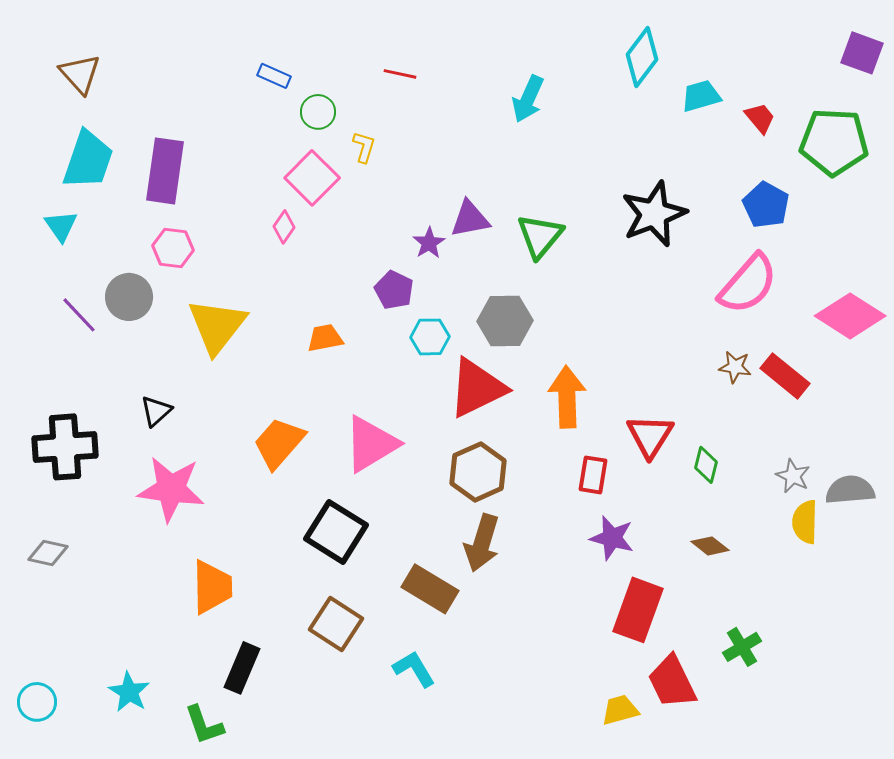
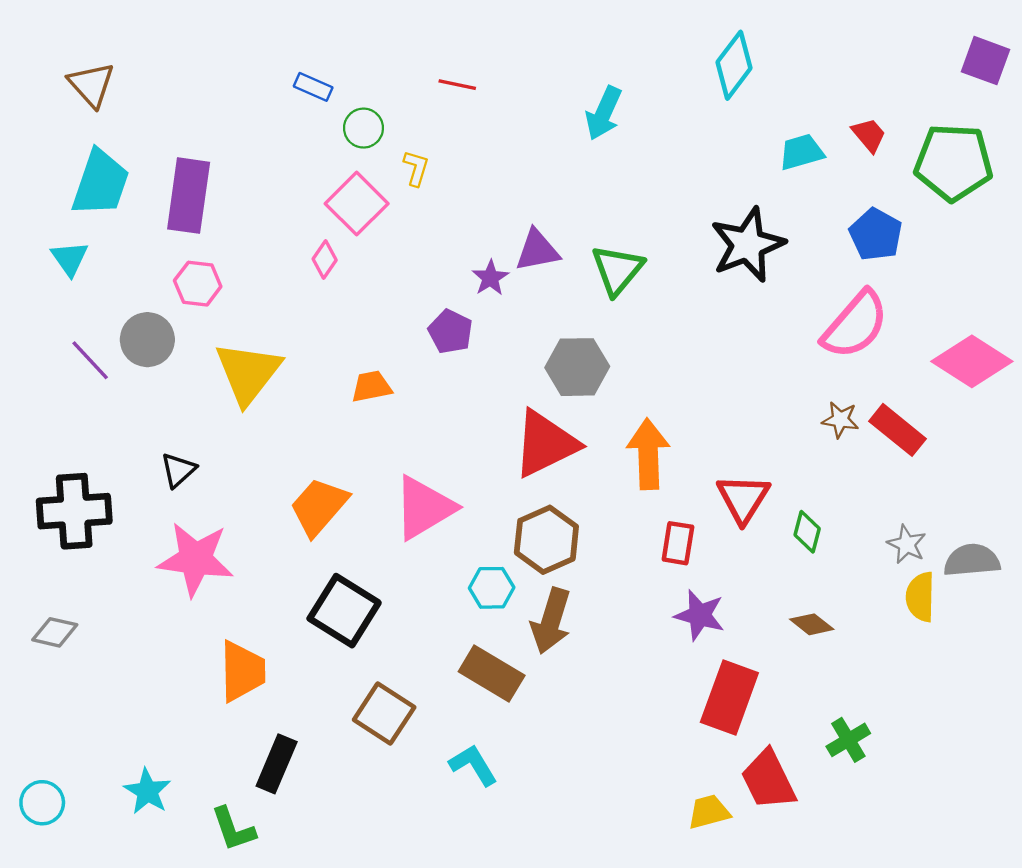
cyan trapezoid: (701, 96) -> (801, 152), moved
cyan hexagon: (430, 337) -> (492, 588), moved
black square: (336, 532) -> (344, 611), moved

